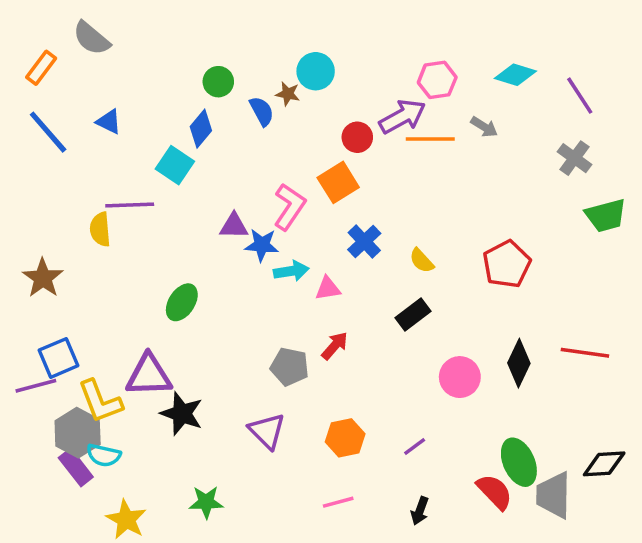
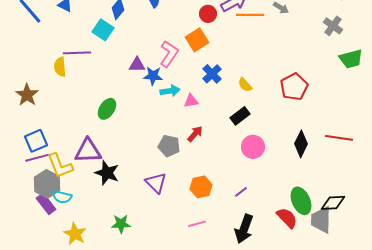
pink circle: (460, 377) -> (253, 147), moved
purple line: (36, 386) -> (37, 158), moved
black diamond: (604, 464) -> (333, 203), moved
black arrow: (420, 511) -> (244, 229), size x1.8

